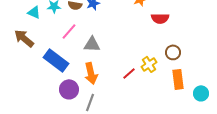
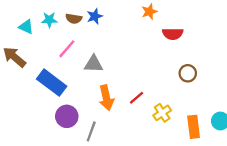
yellow cross: (149, 64) -> (162, 113), moved
orange arrow: (91, 73) -> (106, 98), moved
orange rectangle: (178, 79) -> (194, 127), moved

